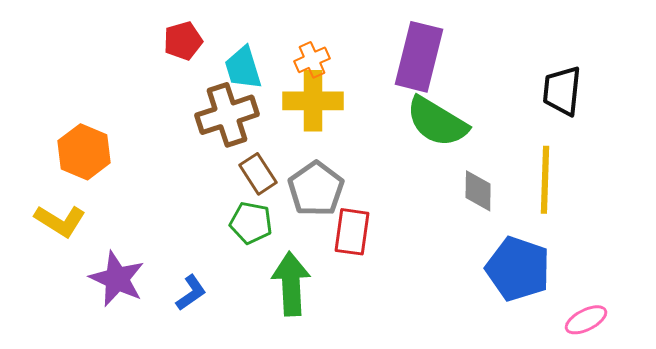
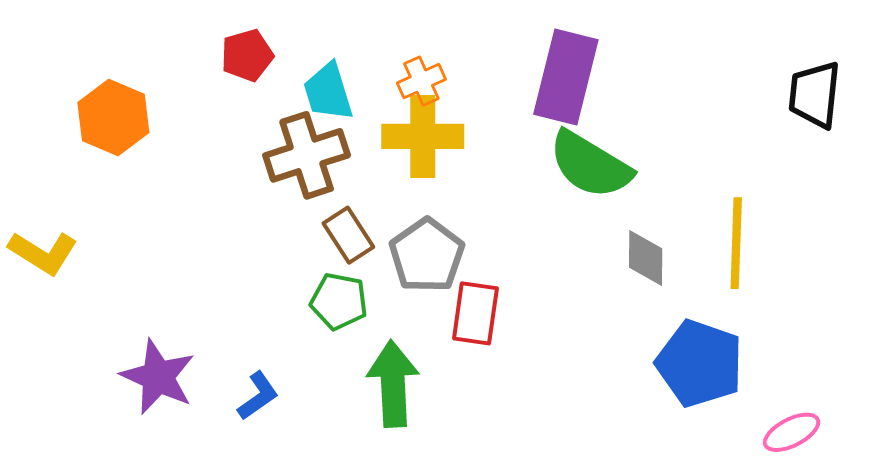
black trapezoid: (562, 91) -> (815, 95), moved
orange hexagon: (84, 152) -> (113, 118), moved
yellow L-shape: (60, 221) -> (43, 253), moved

